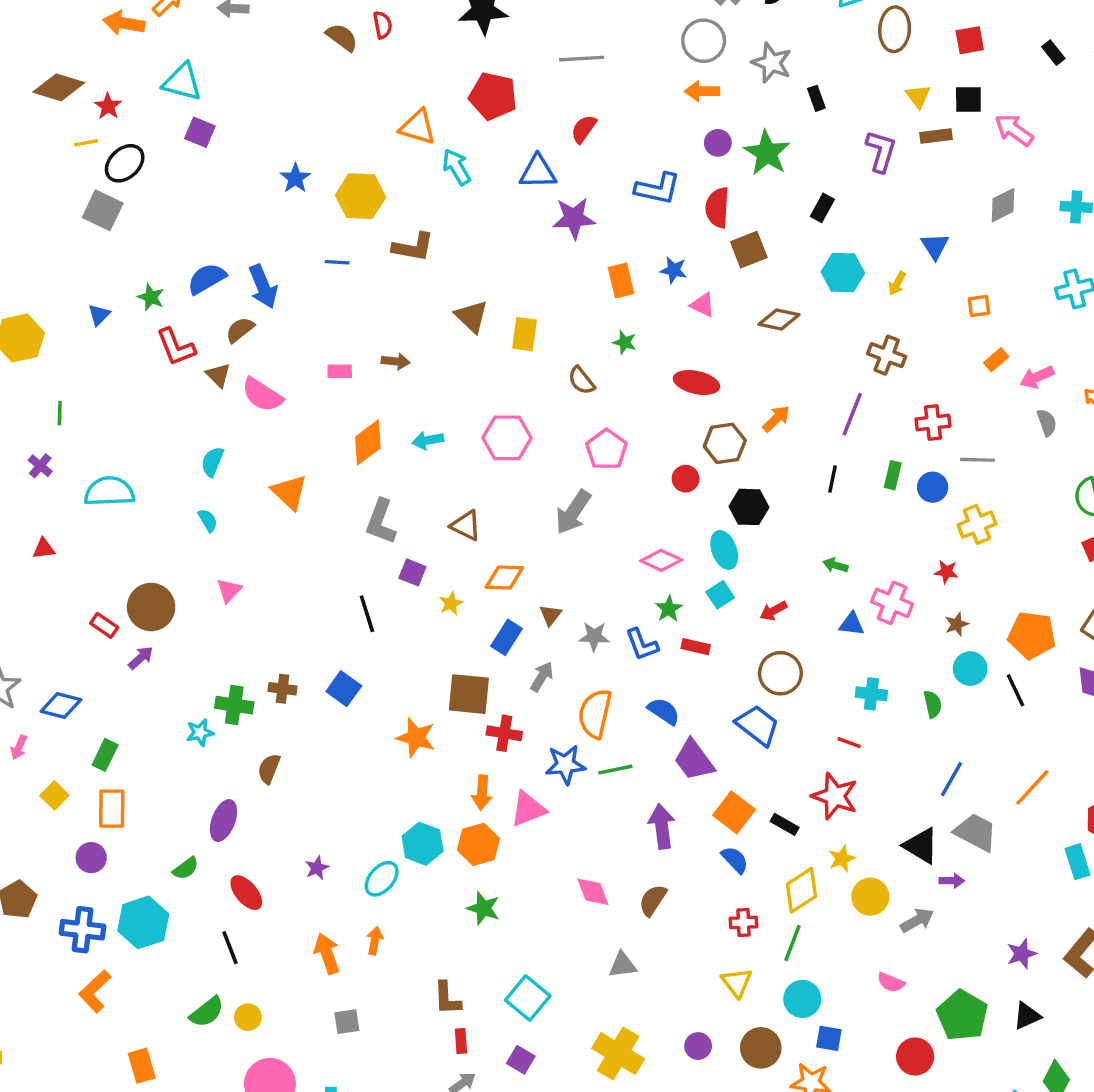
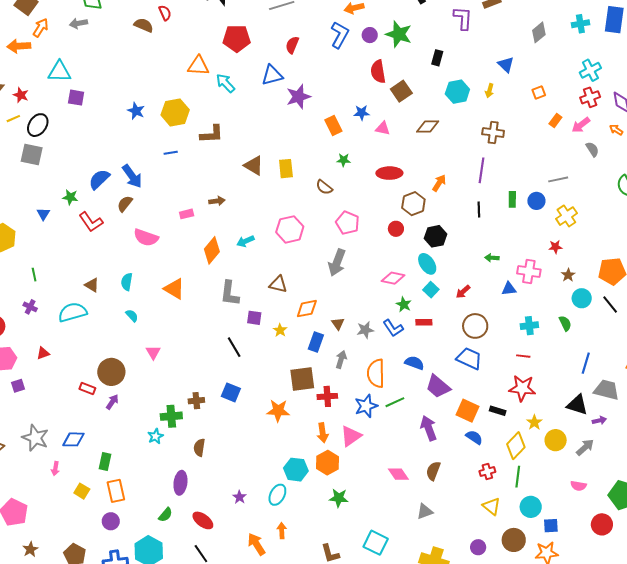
blue L-shape: (658, 189) -> (340, 35), moved, turned -60
brown triangle: (218, 375) -> (92, 285), moved
red cross: (933, 423) -> (590, 97), moved

